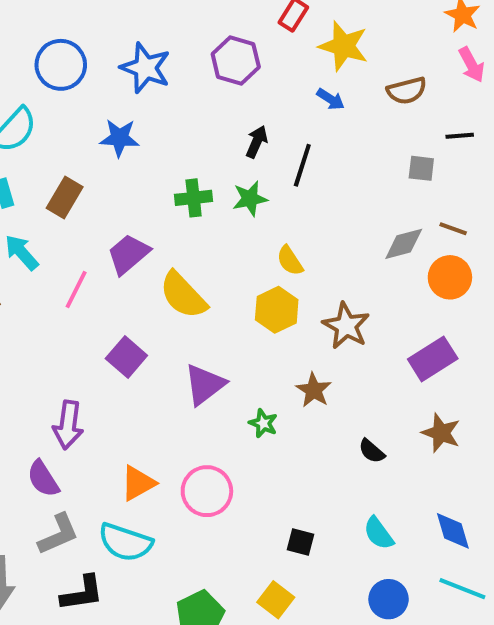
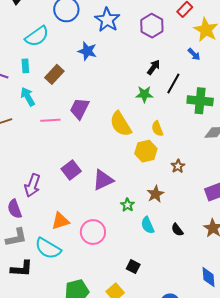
green cross: (194, 198) -> (200, 101), moved, size x1.4
purple trapezoid: (128, 254) -> (79, 109), turned -35
pink line: (76, 289) -> (50, 120), turned 48
yellow semicircle: (183, 295) -> (121, 124), moved
brown star: (346, 326) -> (178, 166), size x0.6
purple square: (126, 357) -> (71, 170), moved
cyan semicircle: (379, 533) -> (148, 225), moved

